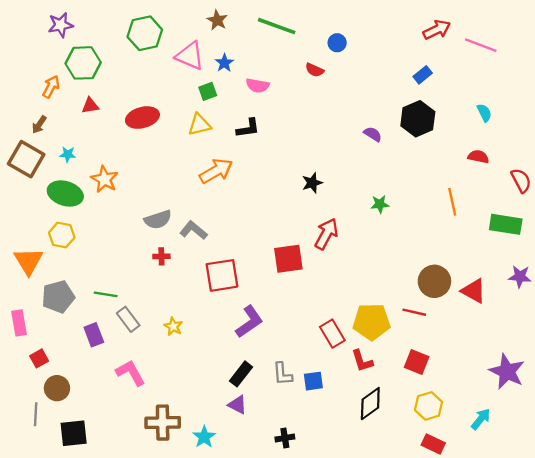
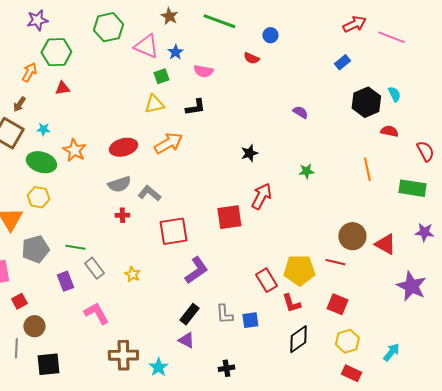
red ellipse: (142, 118) -> (123, 147), moved
black hexagon: (418, 119) -> (366, 102), moved
purple star: (507, 372) -> (411, 286), moved

